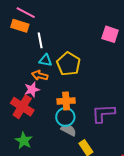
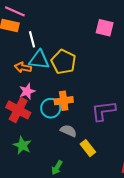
cyan triangle: (45, 60) -> (39, 60), size x1.5
orange arrow: (40, 75) -> (23, 67), moved
cyan circle: (65, 117) -> (51, 108), moved

